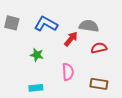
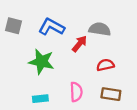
red semicircle: (99, 48) -> (105, 65), moved
green star: (37, 55) -> (41, 62), size x1.6
pink semicircle: (68, 72) -> (76, 92), moved

